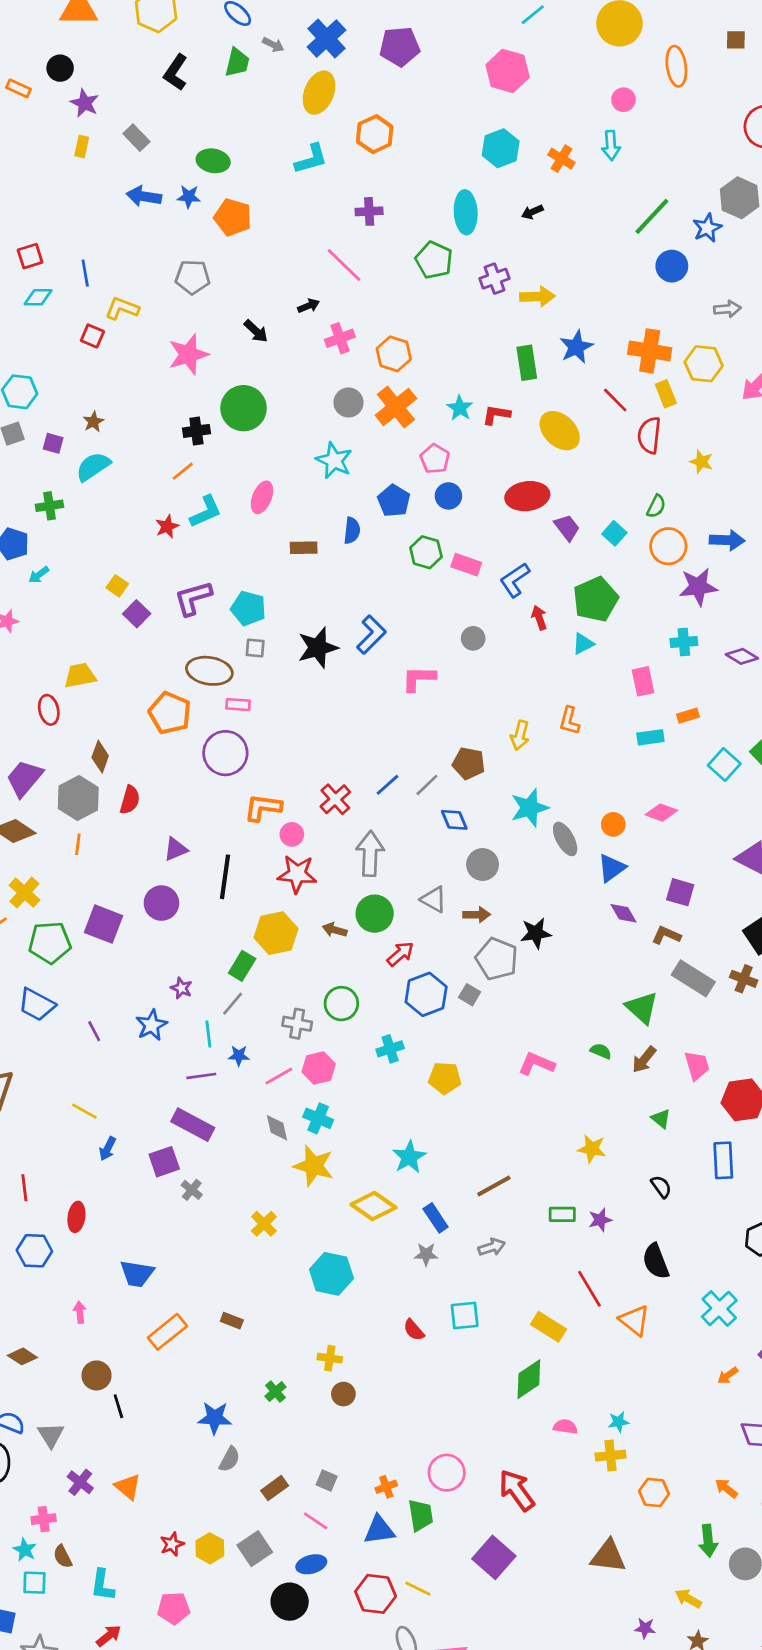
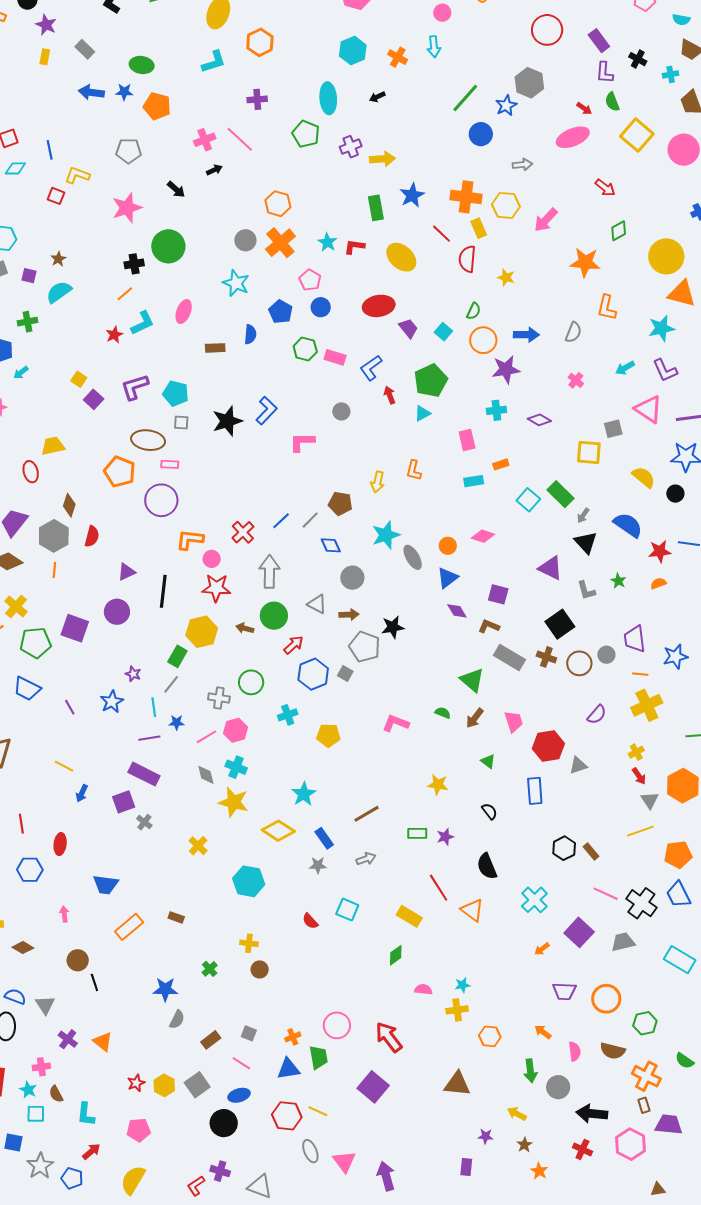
pink cross: (340, 338) -> (205, 140), moved
cyan square: (465, 1316) -> (347, 910), turned 30
green diamond: (529, 1379) -> (396, 955), size x0.7

